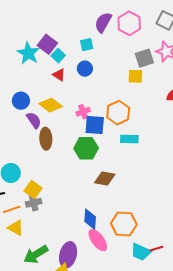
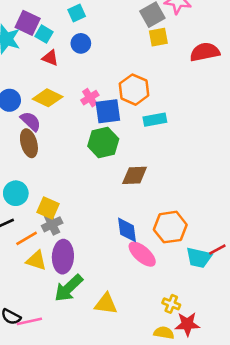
yellow square: (135, 76) -> (158, 37), moved
brown ellipse: (46, 139) -> (29, 143), moved
purple ellipse: (68, 255) -> (63, 257), moved

